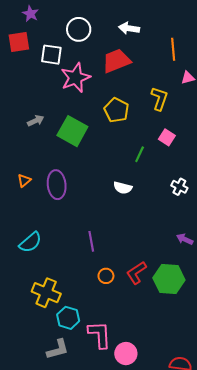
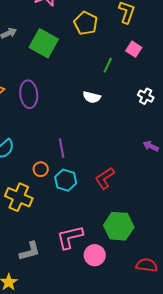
orange circle: (106, 276) -> (41, 169), moved
green hexagon: (169, 279) -> (119, 226), moved
cyan hexagon: (68, 318) -> (66, 180), moved
pink L-shape: (100, 335) -> (70, 237), turned -100

